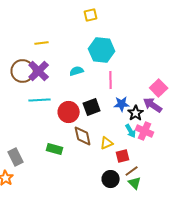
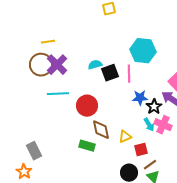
yellow line: (42, 43) -> (48, 42), moved
cyan hexagon: (102, 50) -> (143, 51), moved
black square: (92, 107) -> (110, 73), moved
green rectangle: (55, 149) -> (87, 146), moved

